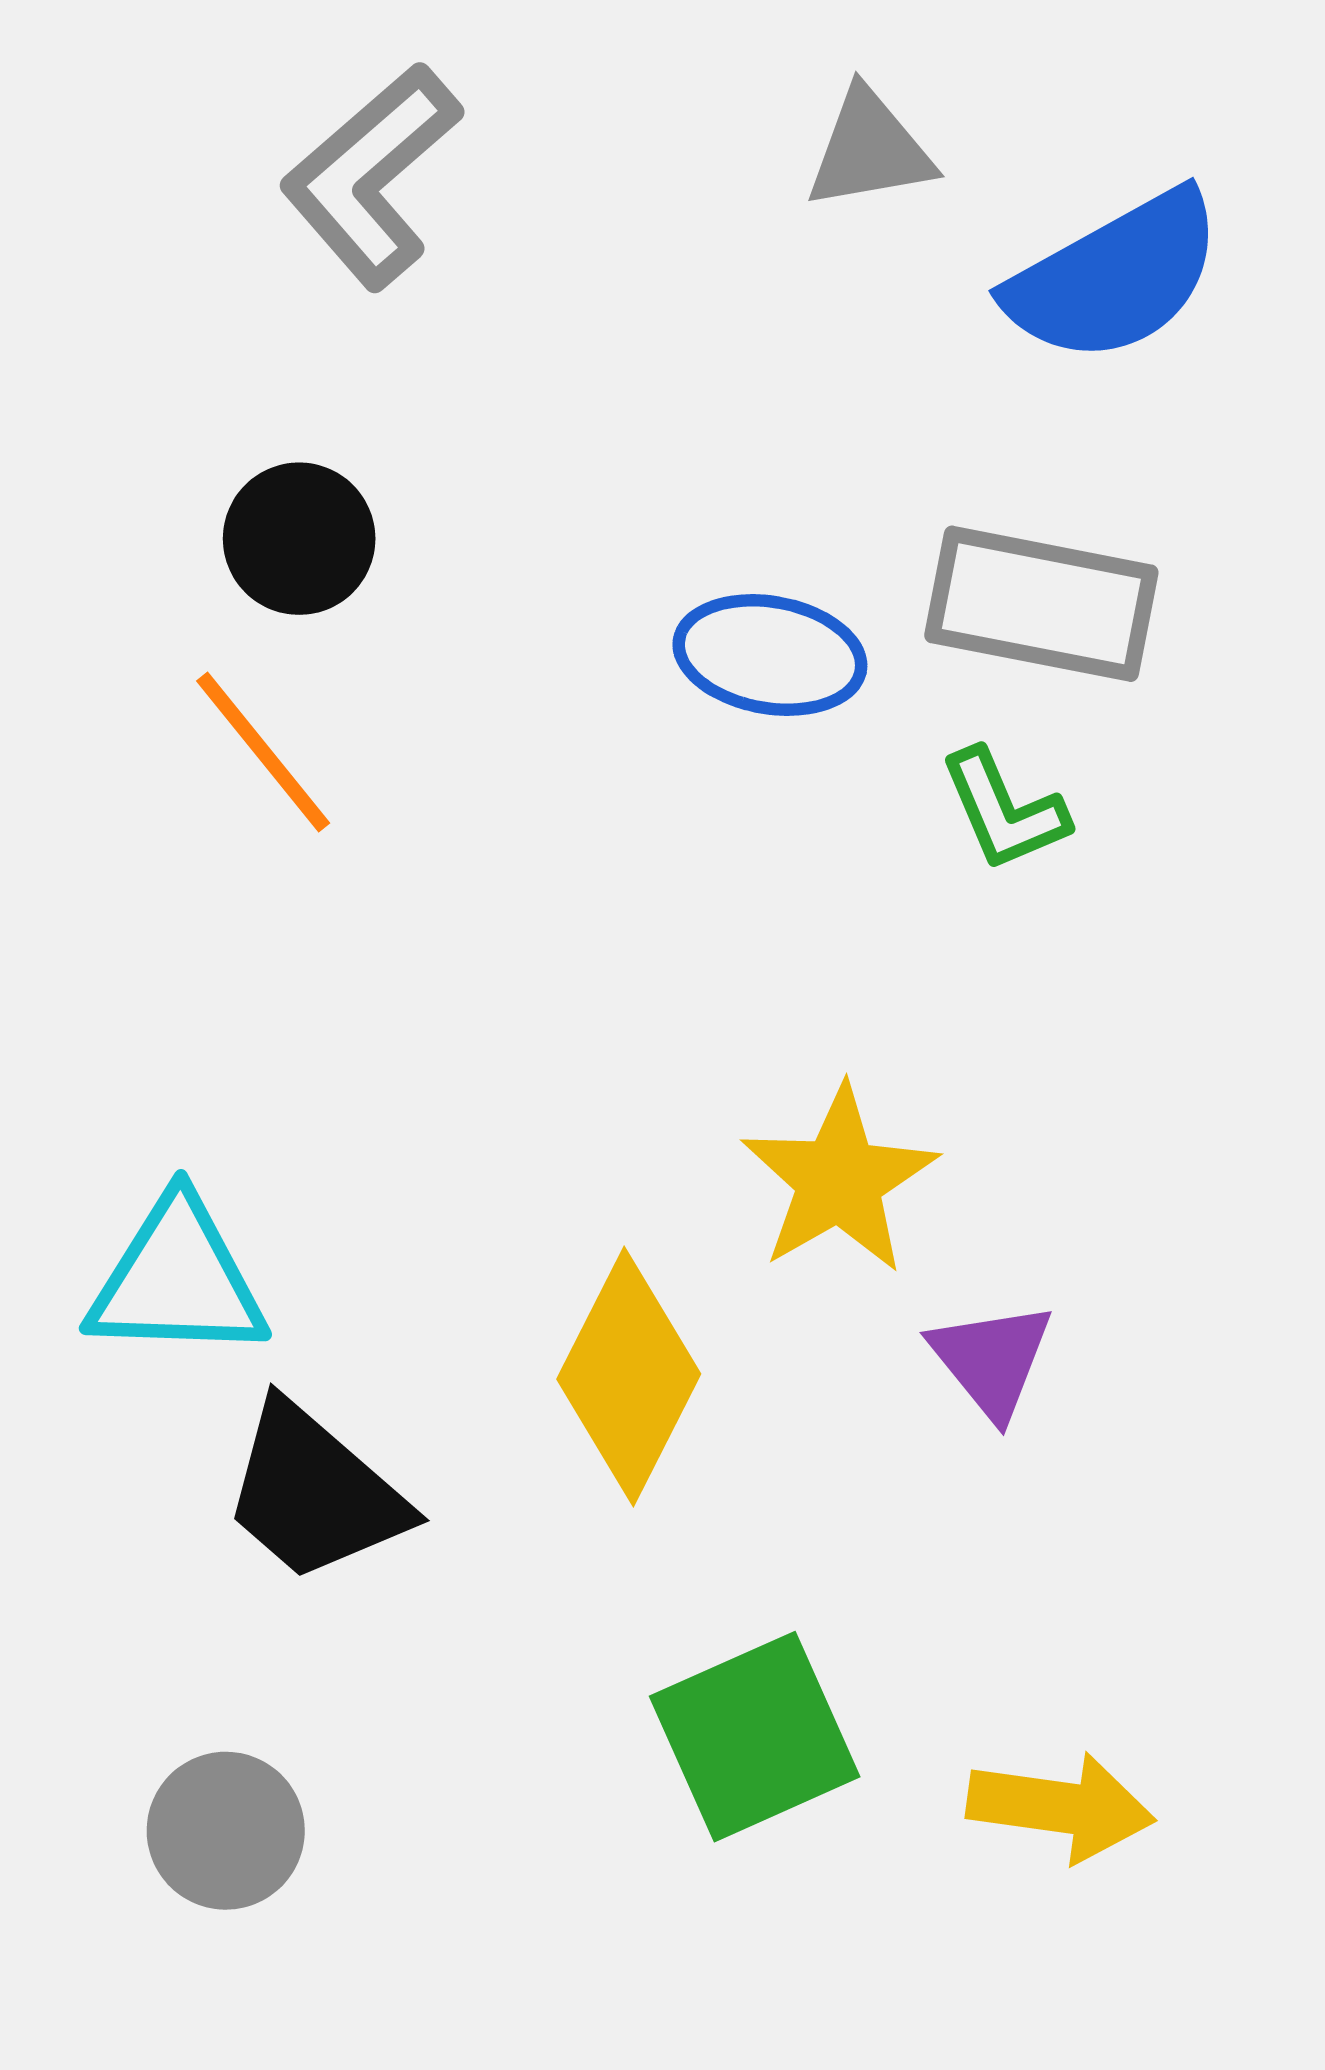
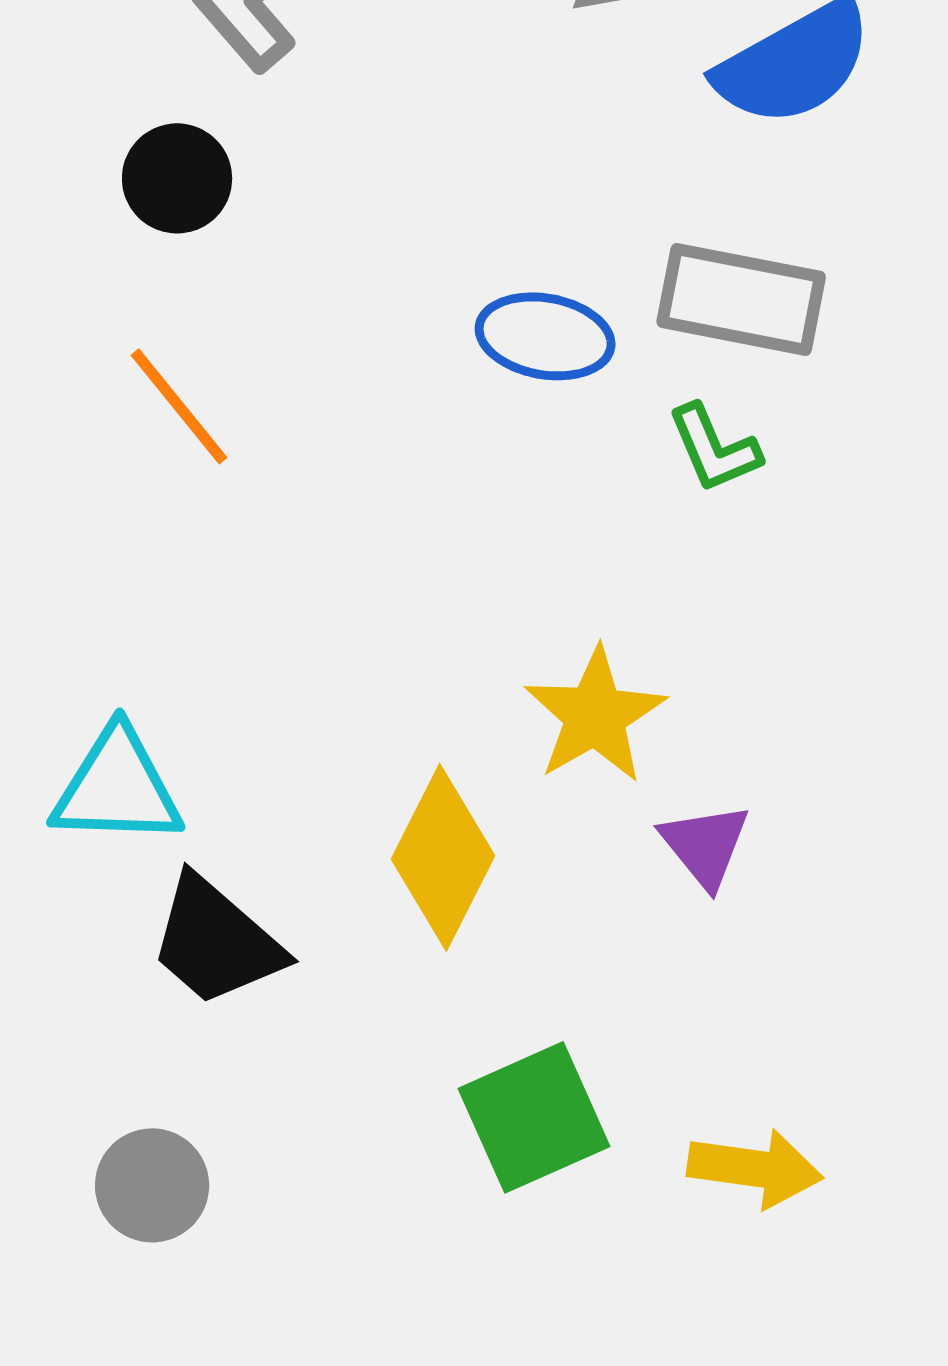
black circle: (299, 539) -> (177, 178), moved

